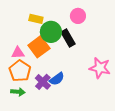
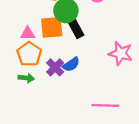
black rectangle: (68, 38) -> (76, 28), moved
orange square: (39, 47) -> (52, 27), turned 30

